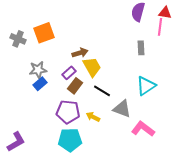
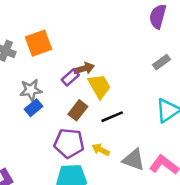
gray rectangle: (141, 48) -> (162, 62), turned 56
purple rectangle: (69, 73) -> (70, 77), moved
black line: (102, 91) -> (112, 117), turned -54
gray triangle: (122, 109) -> (134, 160), moved

